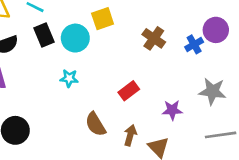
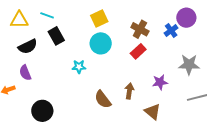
cyan circle: (75, 38) -> (101, 43), moved
red rectangle: (129, 91) -> (138, 51), moved
brown arrow: (130, 135) -> (129, 91), moved

